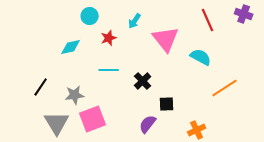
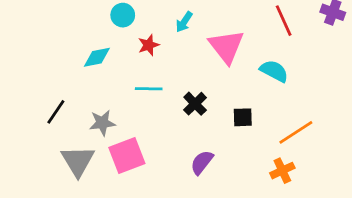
orange line: (225, 88) -> (296, 132), moved
black square: (167, 104) -> (243, 117), moved
orange cross: (197, 130) -> (282, 171), moved

